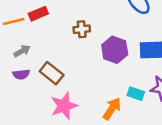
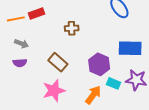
purple hexagon: (115, 50) -> (99, 64), moved
gray arrow: (22, 51) -> (22, 44), turned 48
brown rectangle: (52, 73) -> (58, 62), moved

